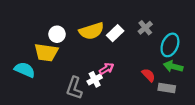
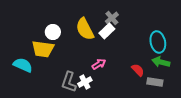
gray cross: (145, 28) -> (112, 18), moved
yellow semicircle: (91, 31) -> (85, 29), turned 80
cyan ellipse: (170, 45) -> (158, 42), turned -35
white cross: (95, 79) -> (85, 82), moved

